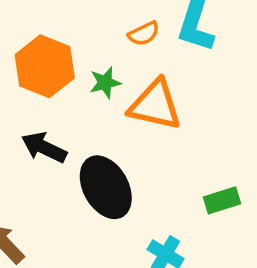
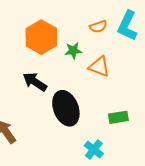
orange triangle: (155, 105) -> (99, 67), size x0.7
green rectangle: (222, 200) -> (118, 117), moved

